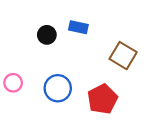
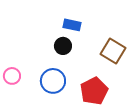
black circle: (47, 35) -> (63, 46), moved

